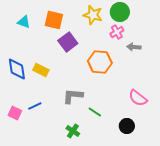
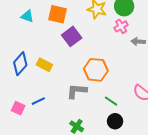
orange hexagon: (100, 62) -> (96, 70), moved
blue diamond: (17, 69) -> (20, 64), turned 50
green line: (95, 112) -> (111, 101), moved
black circle: (127, 126) -> (115, 121), moved

